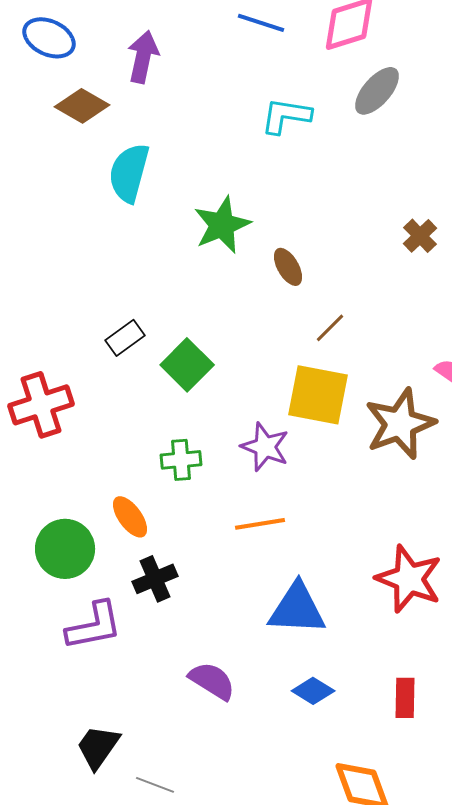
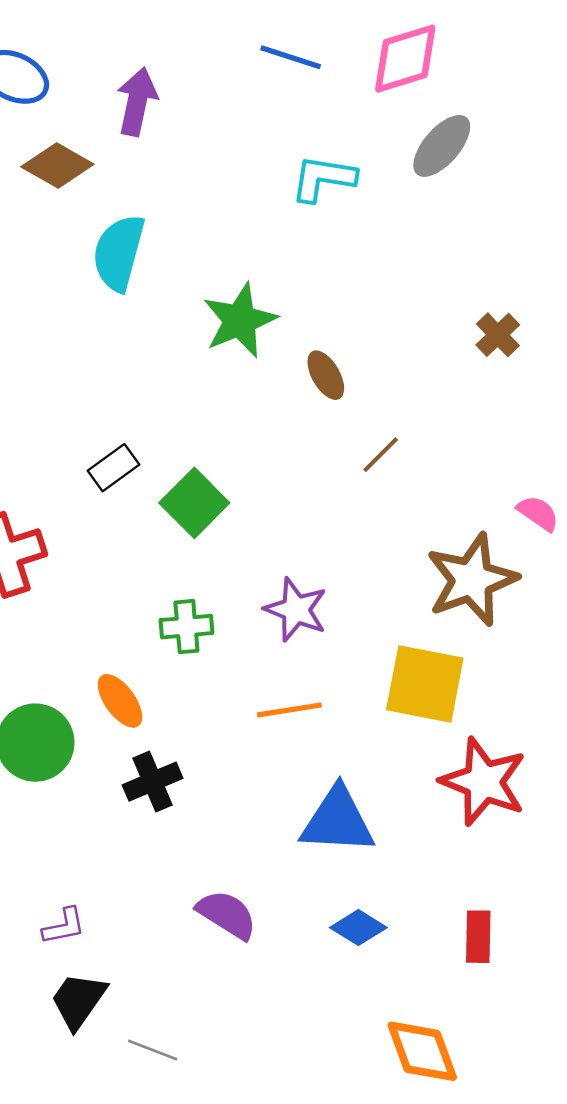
yellow square: (318, 395) -> (425, 684), moved
purple L-shape: (94, 626) -> (64, 926), moved, size x0.6

